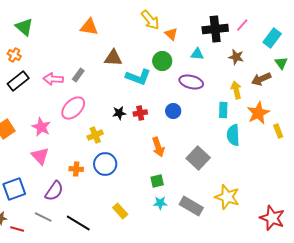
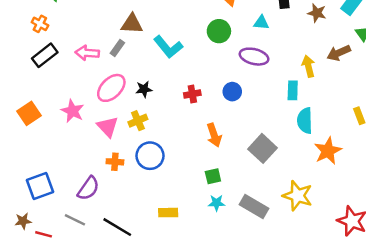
brown star: (236, 57) -> (317, 13), moved
brown triangle: (113, 58) -> (132, 24), moved
cyan L-shape: (138, 77) -> (168, 47), moved, turned 30
black star: (119, 113) -> (144, 89), moved
orange star: (258, 113) -> (328, 151), moved
pink triangle: (40, 156) -> (108, 127), moved
yellow rectangle: (120, 211) -> (168, 213), turned -49

